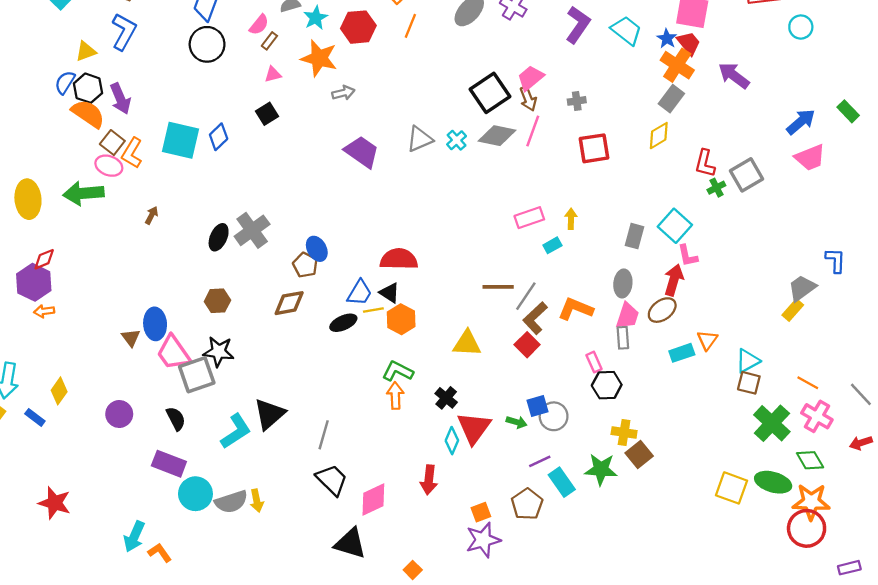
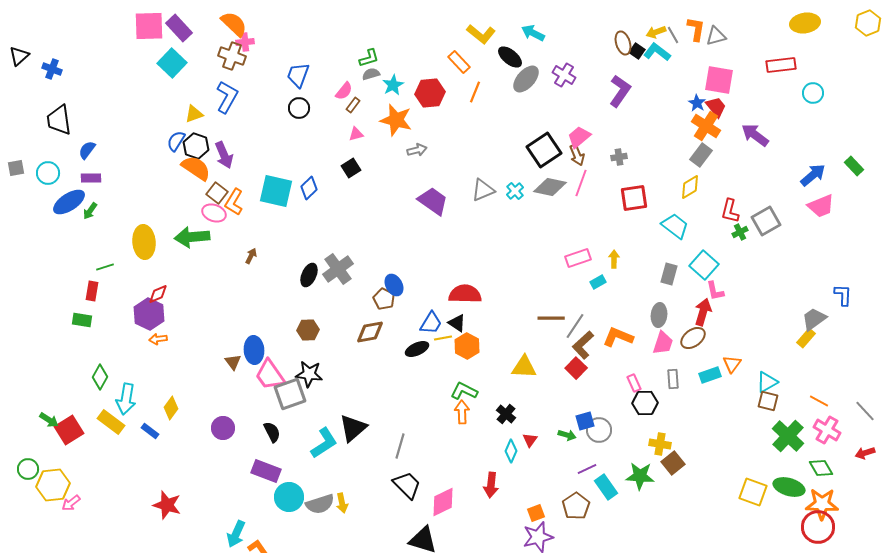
cyan trapezoid: (626, 30) -> (675, 226), moved
black circle: (207, 44) -> (299, 108), size x0.7
gray rectangle: (623, 338) -> (673, 379), moved
red triangle: (474, 428) -> (530, 440), size x0.5

